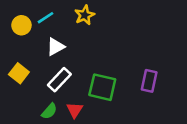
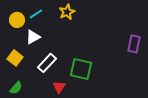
white triangle: (56, 47) -> (33, 37), moved
purple rectangle: (149, 81) -> (134, 44), moved
green semicircle: (49, 111) -> (16, 88), moved

